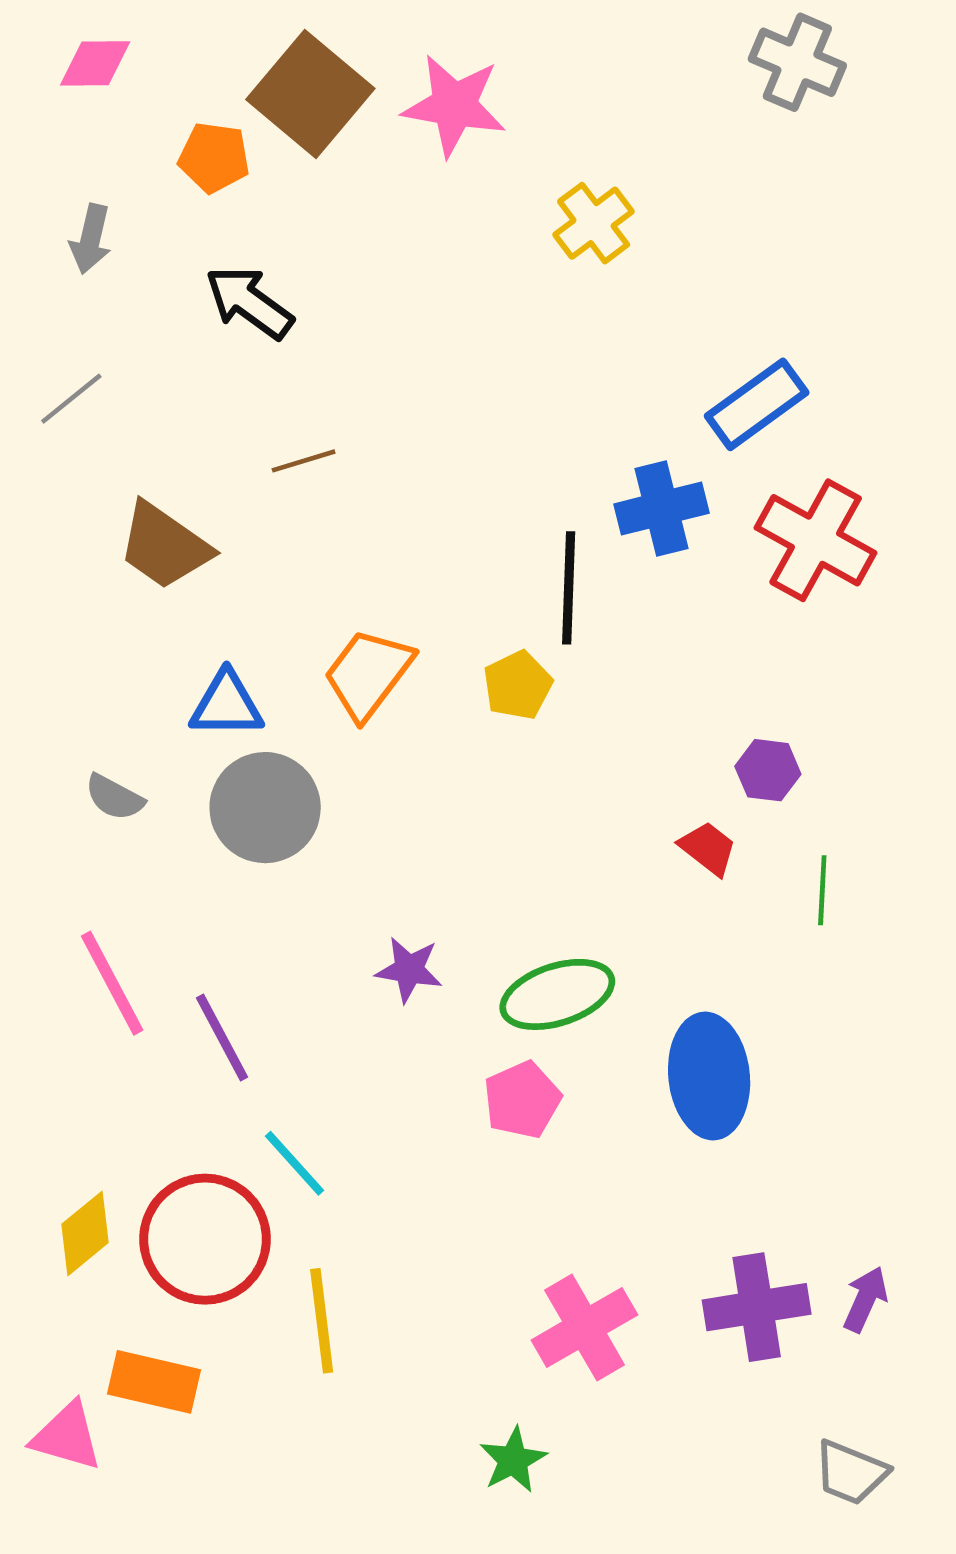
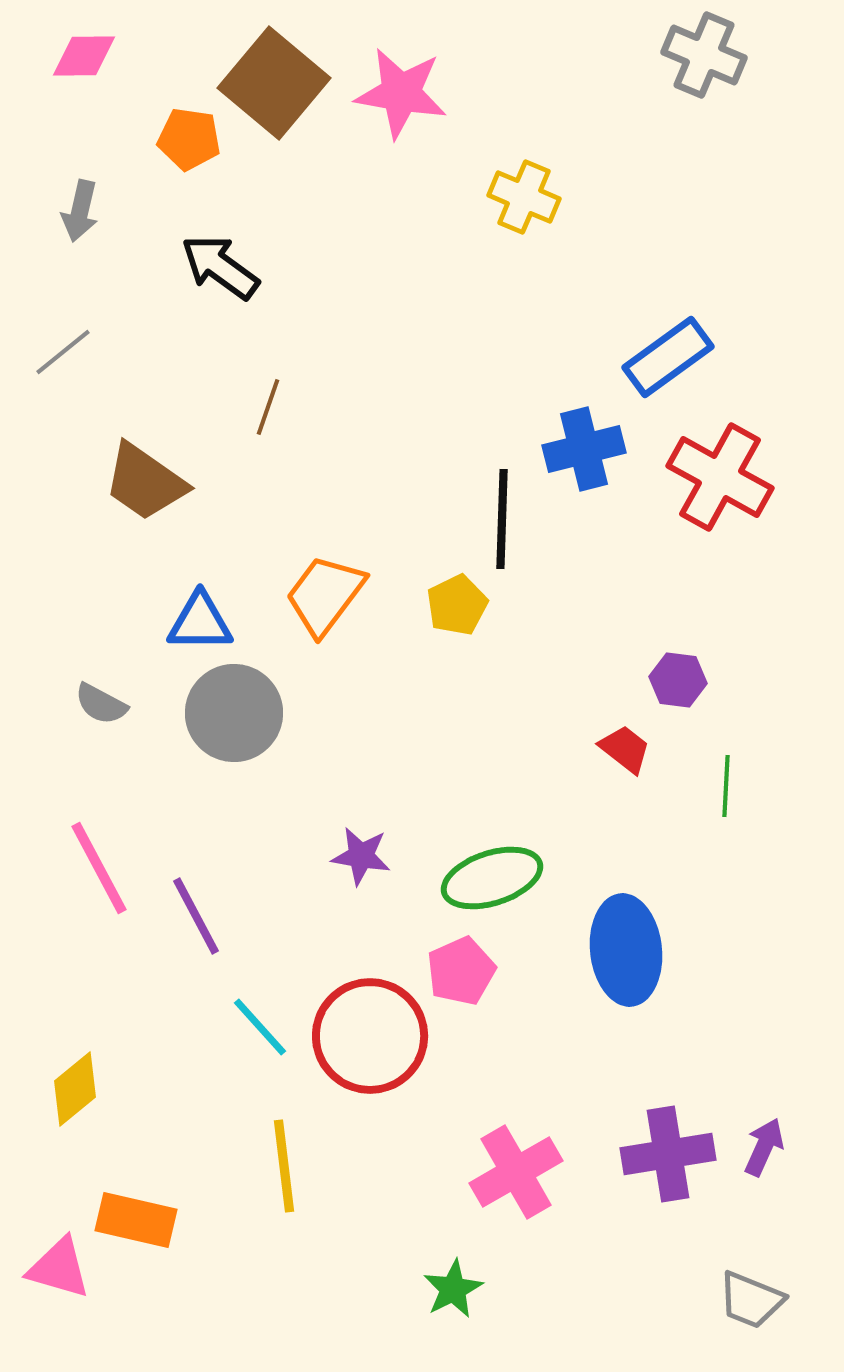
yellow cross: (594, 223) -> (524, 197), turned -30
brown line: (304, 461) -> (268, 407), turned -54
red circle: (205, 1239) -> (370, 1036), moved

